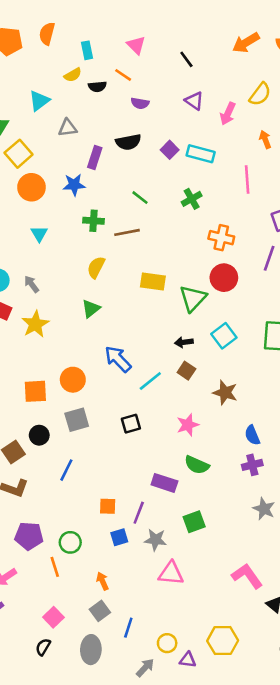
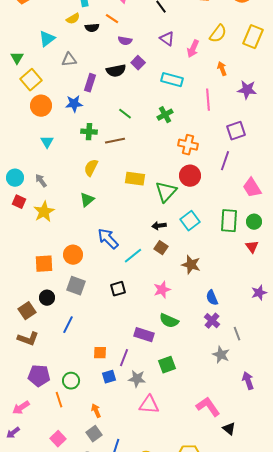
purple square: (170, 150) -> (138, 63), moved
gray square: (77, 420) -> (76, 286), turned 36
purple cross: (252, 465) -> (212, 321), turned -35

